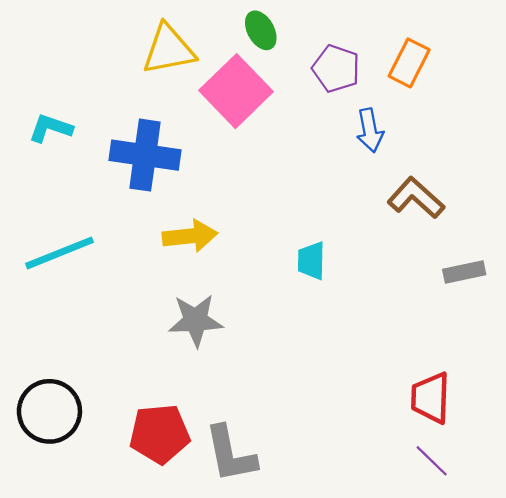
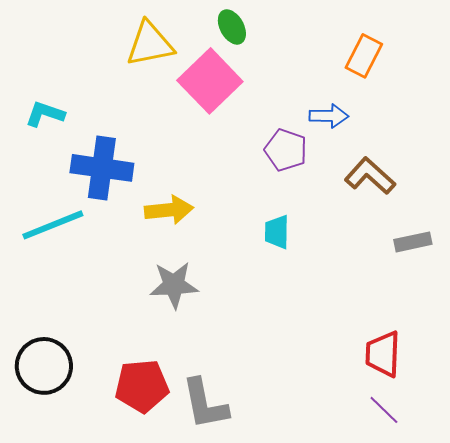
purple pentagon: (336, 69) -> (286, 150), moved
blue arrow: (370, 130) -> (329, 116), turned -78
blue cross: (145, 155) -> (102, 168), moved

